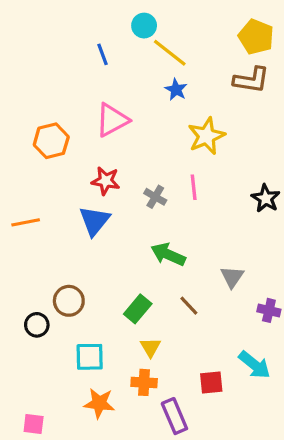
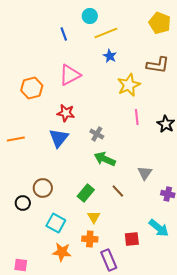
yellow line: (170, 53) -> (106, 33), turned -60
brown L-shape: (251, 80) -> (158, 65), moved
pink line: (194, 187) -> (137, 117), moved
gray cross: (155, 197) -> (97, 134), moved
cyan square: (90, 357) -> (56, 223), turned 30

